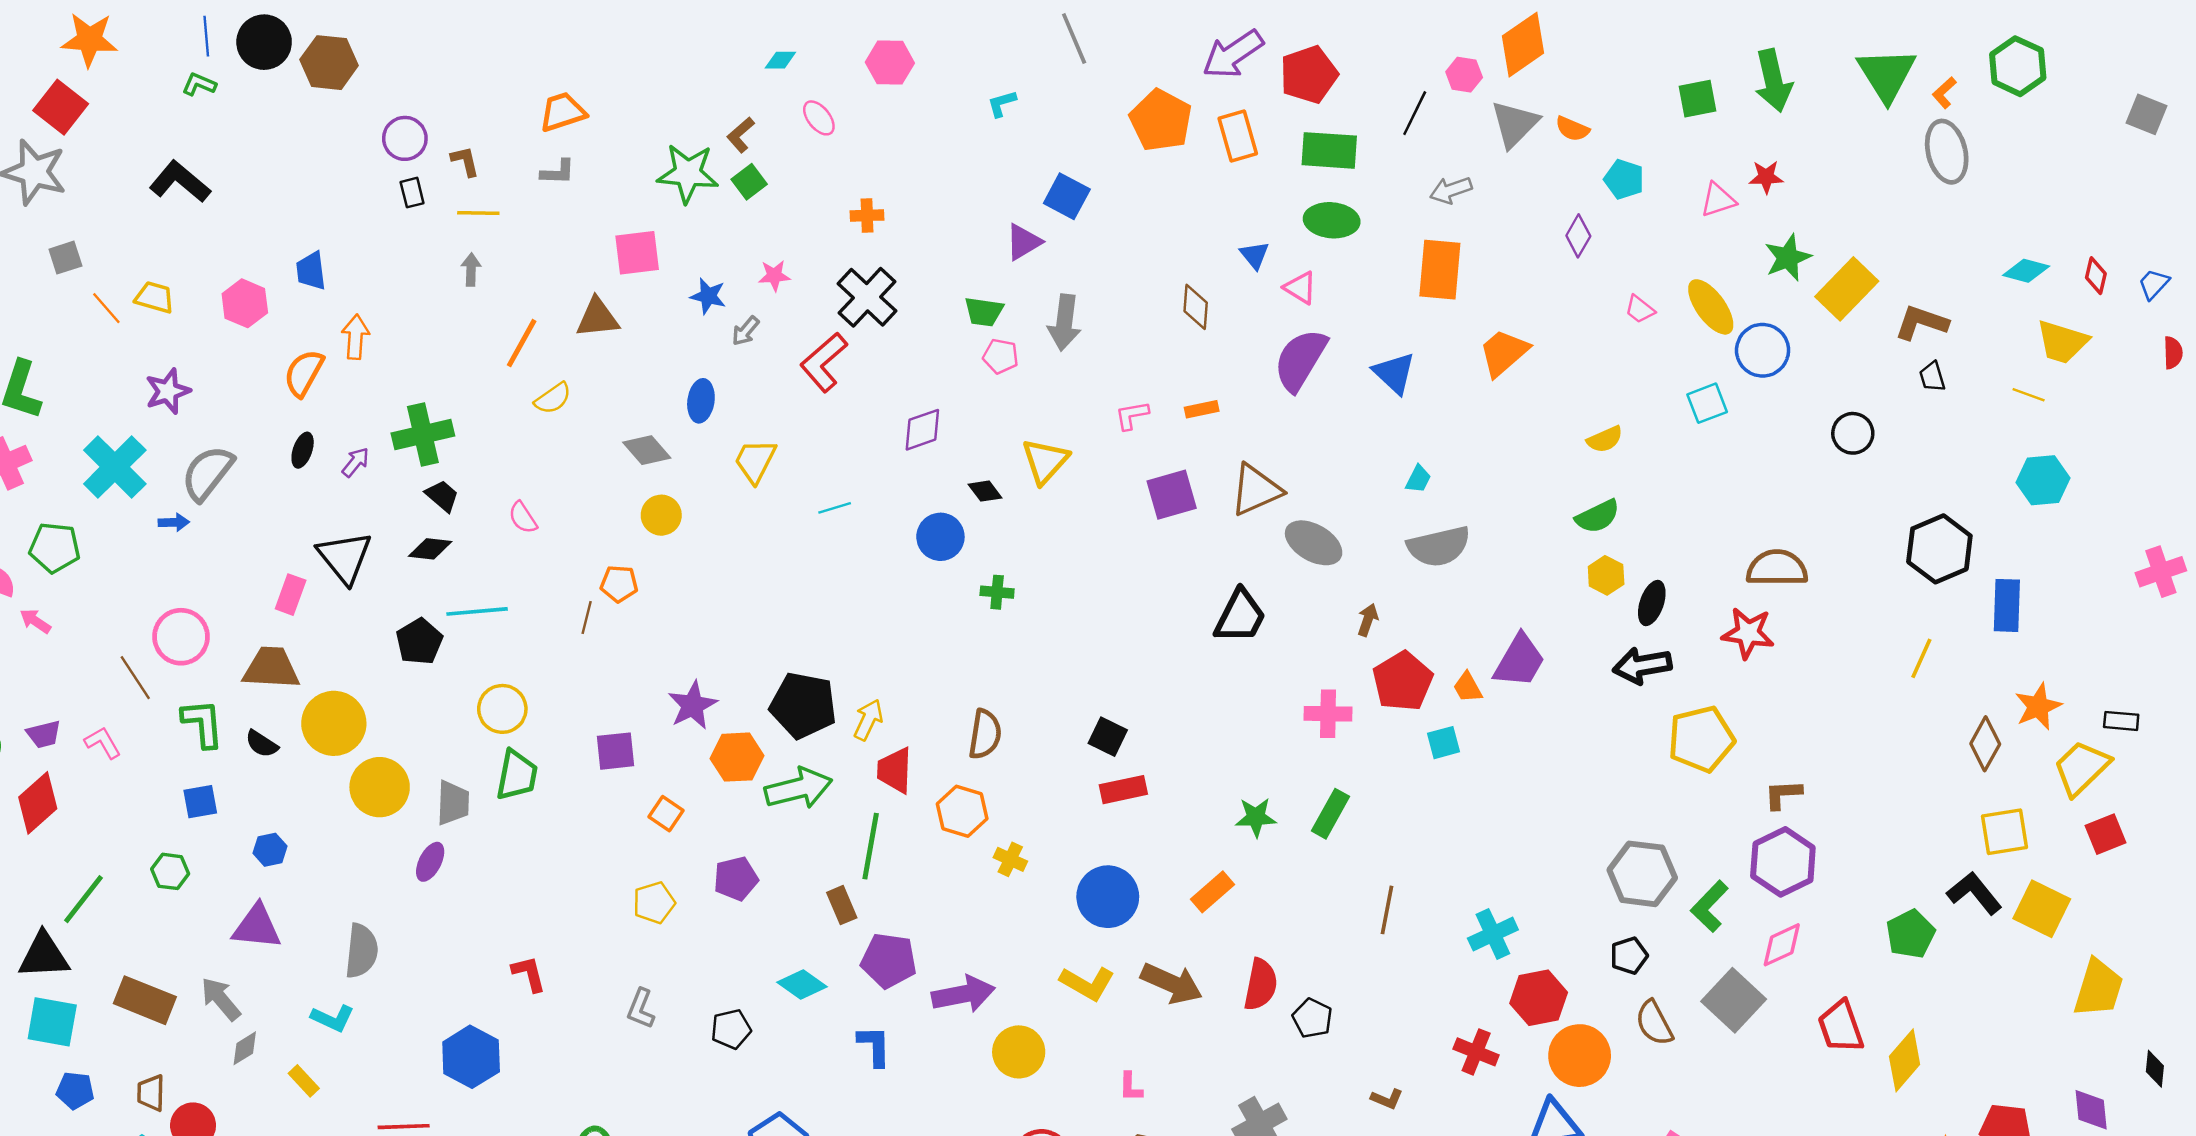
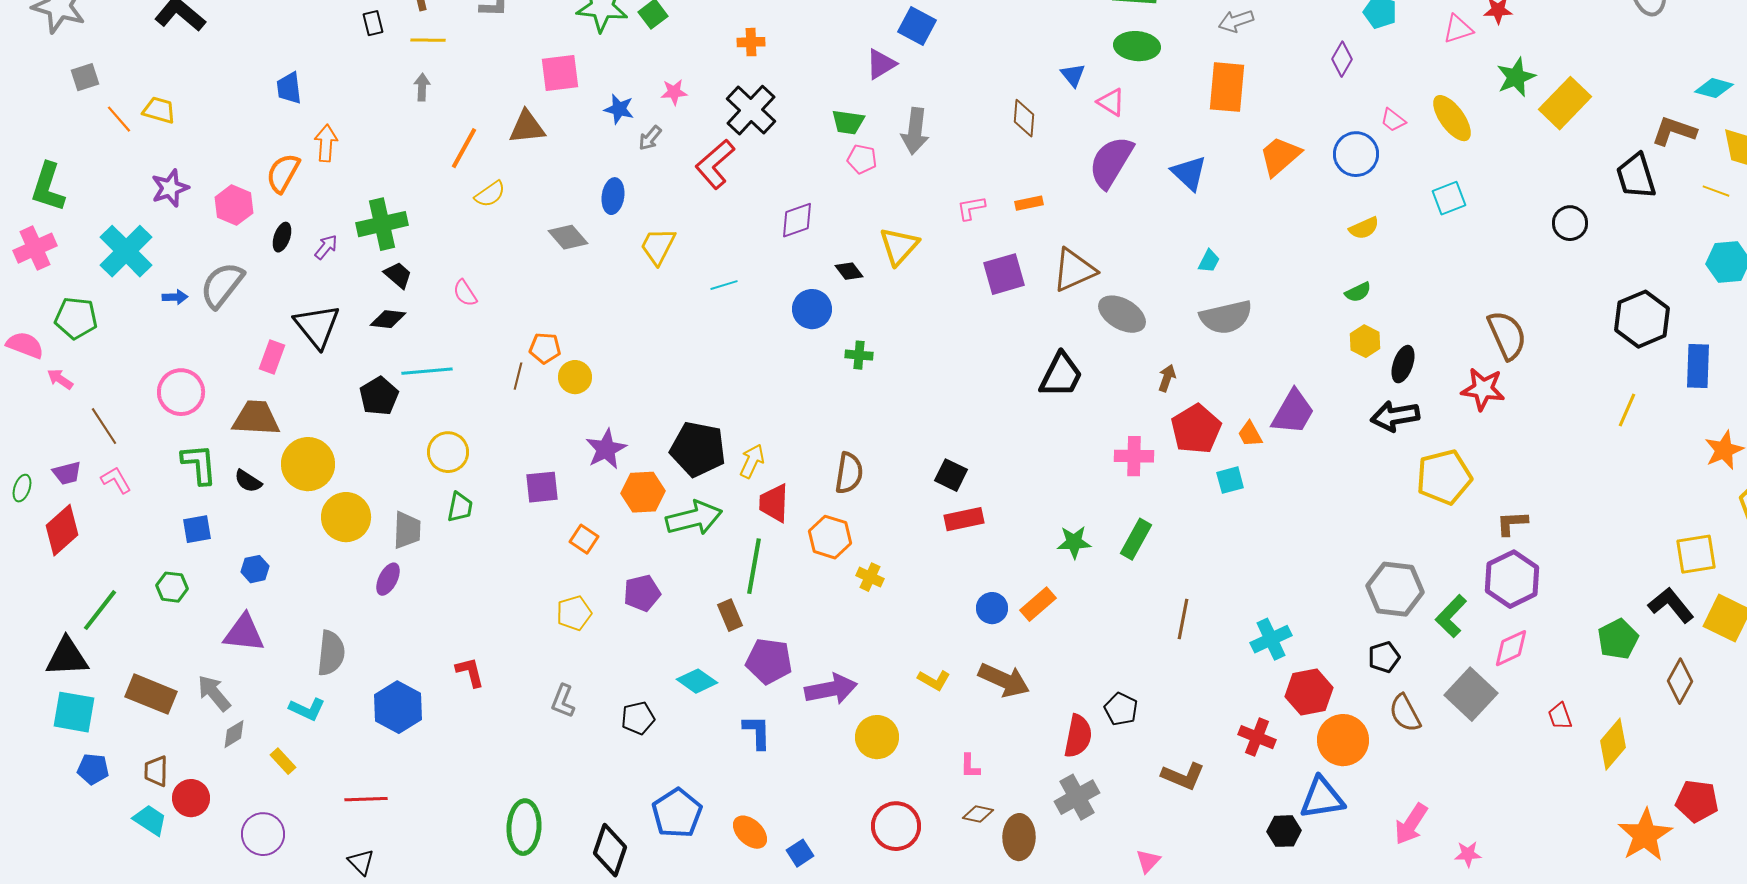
pink hexagon: (245, 303) -> (234, 205), moved
brown L-shape: (1921, 323) -> (1674, 131), moved
blue circle: (1763, 350) -> (1356, 154), moved
black trapezoid: (1932, 377) -> (1636, 176), size x1.8
gray semicircle: (207, 473) -> (222, 285), moved
yellow circle: (661, 515) -> (575, 377), moved
green semicircle: (1598, 516) -> (1358, 292), size x0.7
brown semicircle: (1777, 568) -> (1507, 335), turned 66
brown line: (135, 678) -> (104, 426), moved
brown diamond: (1985, 744) -> (1680, 681), moved
green trapezoid: (517, 775) -> (460, 507), size x0.7
blue circle: (1108, 897) -> (992, 608), moved, size x0.6
yellow L-shape: (1087, 983) -> (934, 680), size x0.7
red semicircle: (1261, 985) -> (1078, 736), moved
red trapezoid: (1841, 1027) -> (1560, 716), size x0.6
blue hexagon: (471, 1057) -> (398, 707), moved
brown L-shape: (1387, 1099) -> (1183, 776), size x1.6

